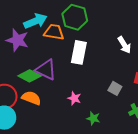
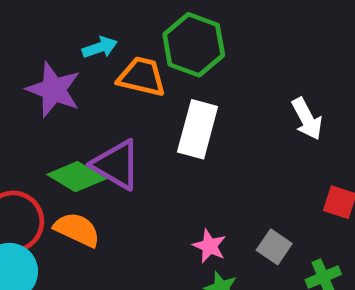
cyan arrow: (35, 21) -> (100, 47), size x0.6
gray square: (115, 88) -> (274, 247), moved
pink star: (74, 98) -> (209, 246), moved

